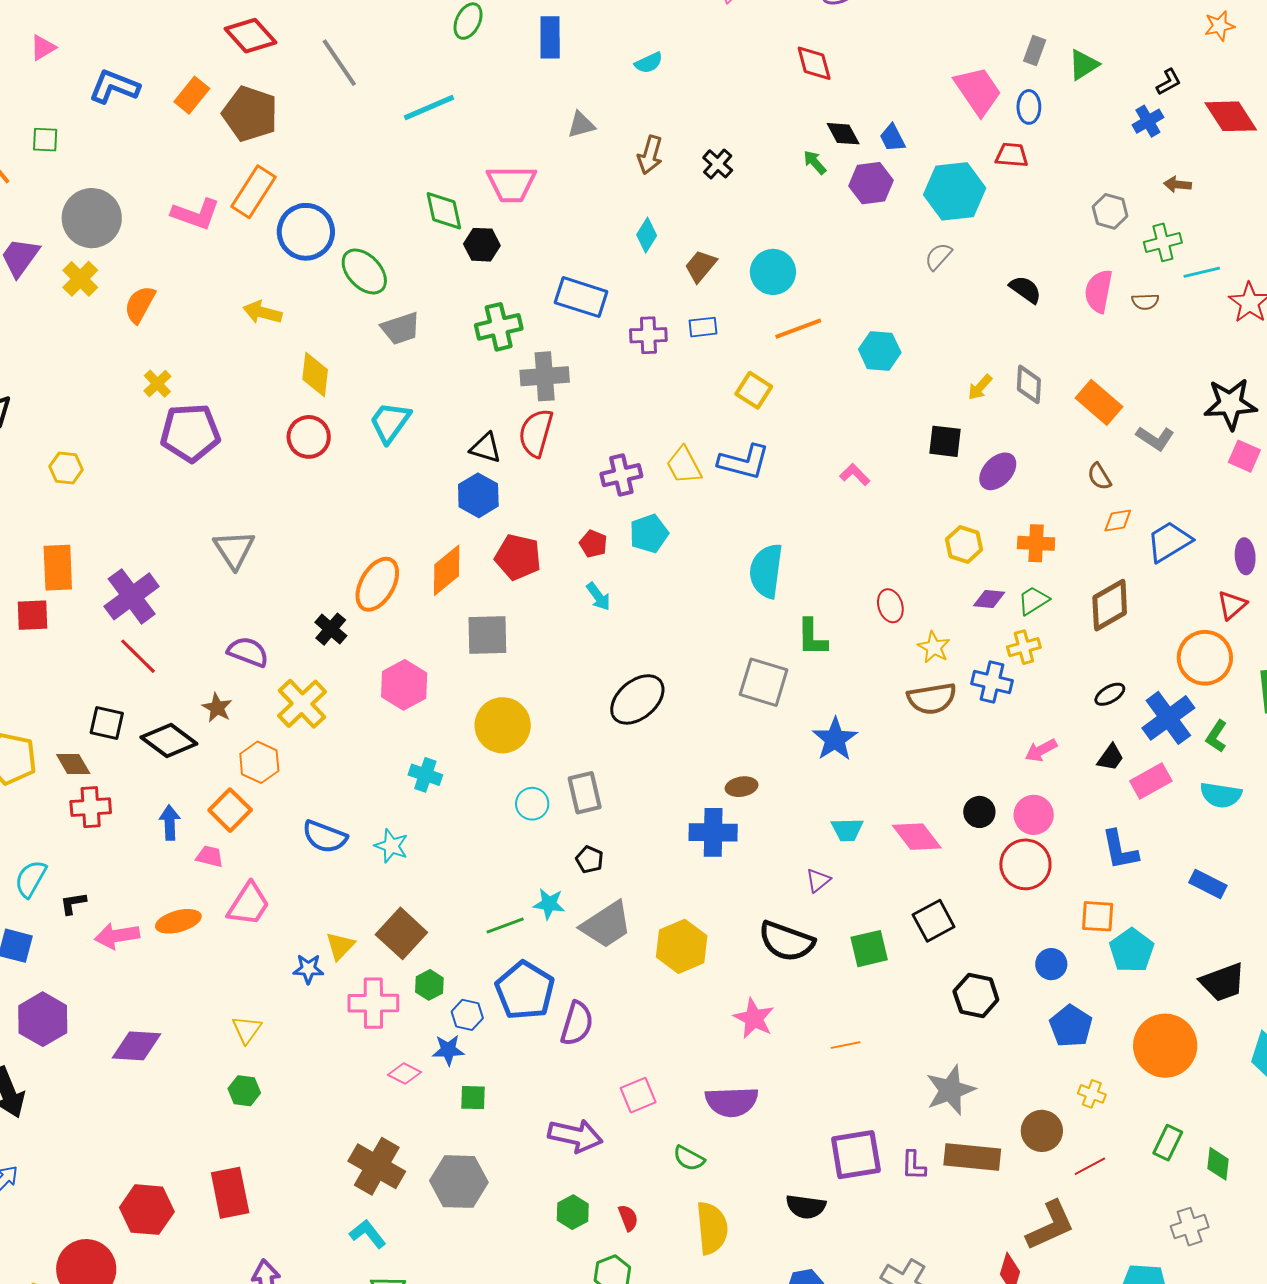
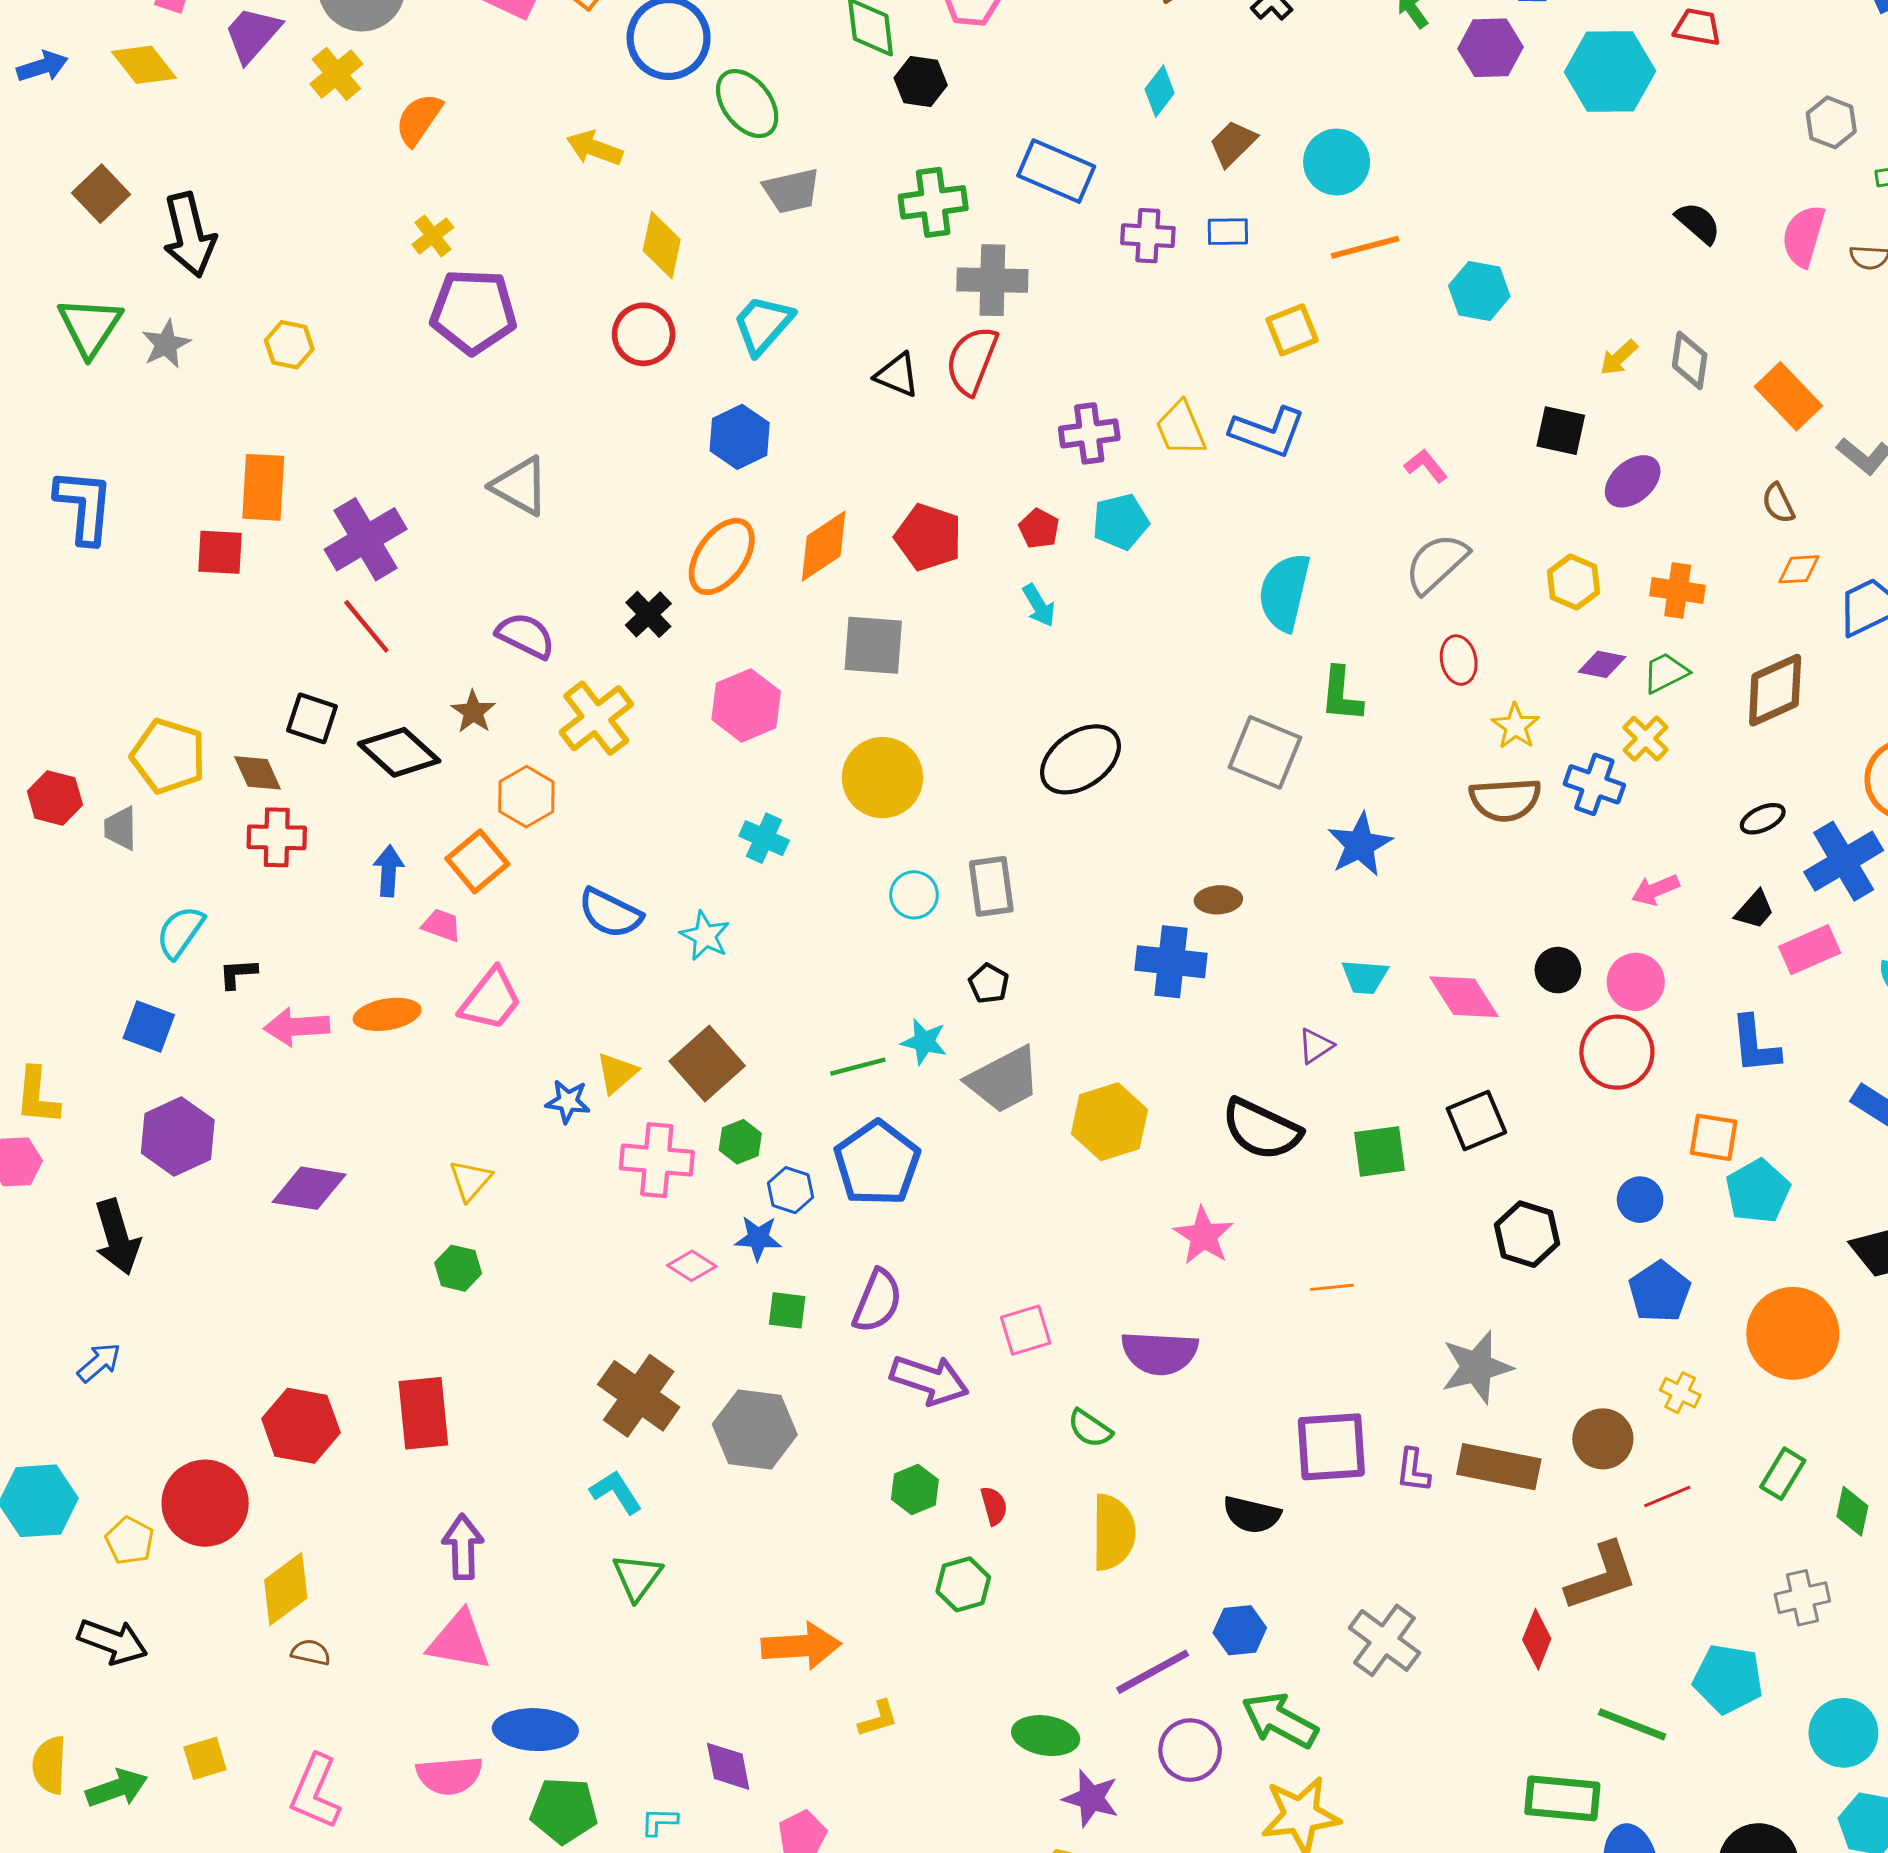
gray semicircle: (938, 256) -> (1436, 563), moved, size x1.6
yellow square: (754, 390) -> (1292, 330), turned 30
blue hexagon: (478, 495) -> (740, 437), moved
gray triangle: (234, 549) -> (520, 486), turned -33
yellow cross: (1024, 647) -> (1646, 739), turned -36
purple semicircle: (577, 1023) -> (877, 1301), moved

